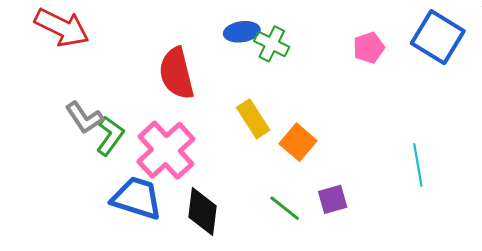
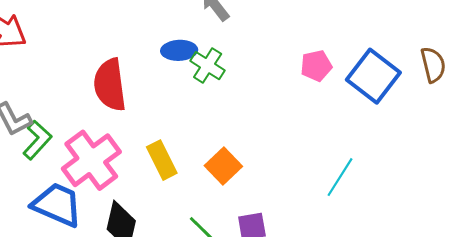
pink pentagon: (369, 48) -> (316, 66), moved
yellow rectangle: (253, 119) -> (162, 160), moved
cyan line: (418, 165) -> (340, 177), moved, turned 36

